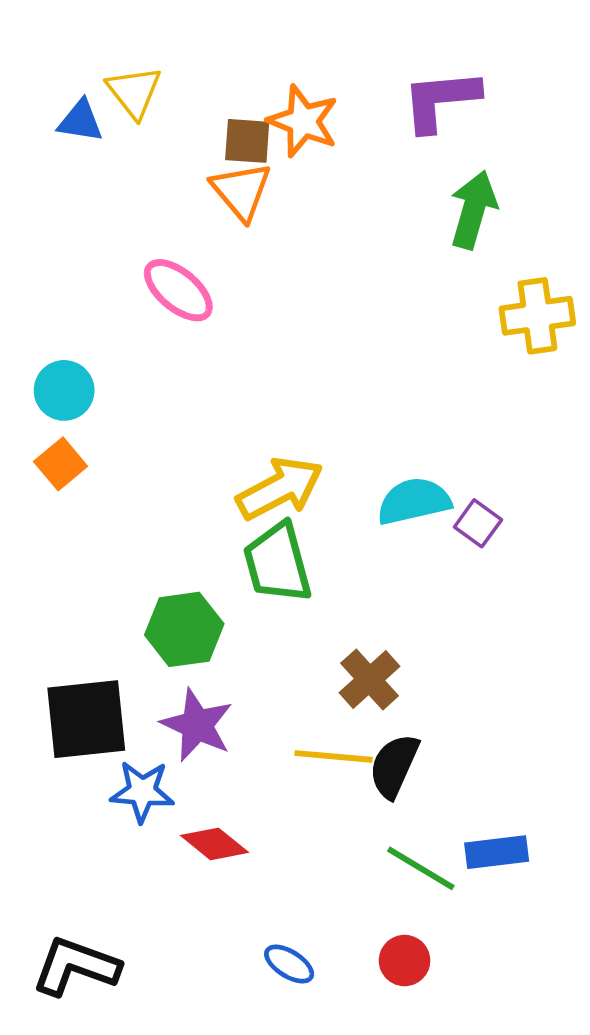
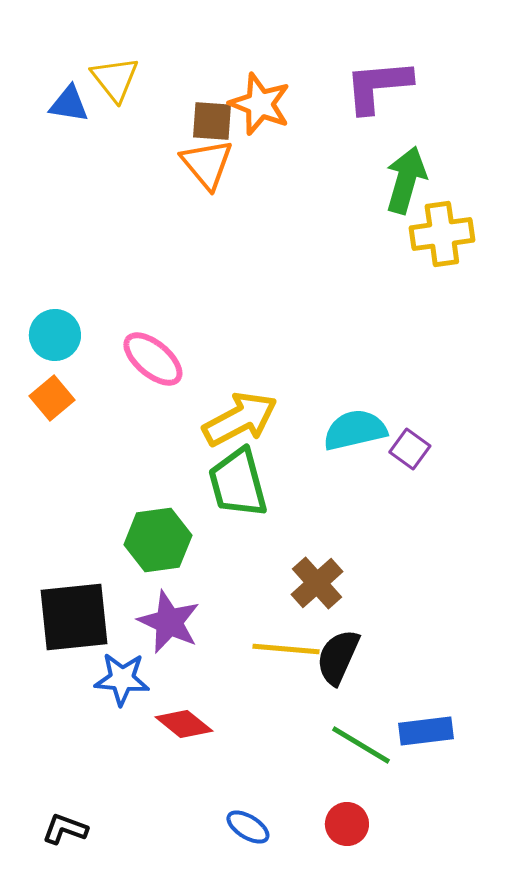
pink ellipse: (178, 290) -> (153, 359), moved
yellow cross: (537, 316) -> (442, 234), moved
black L-shape: (76, 966) -> (65, 829), size x0.6

